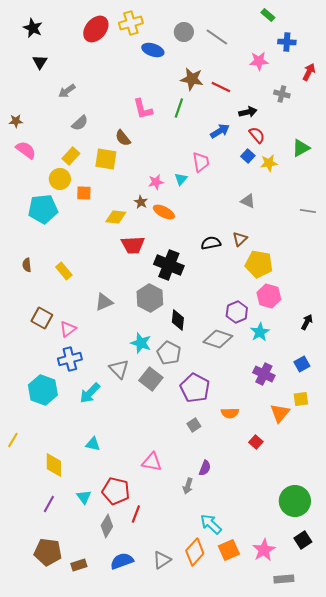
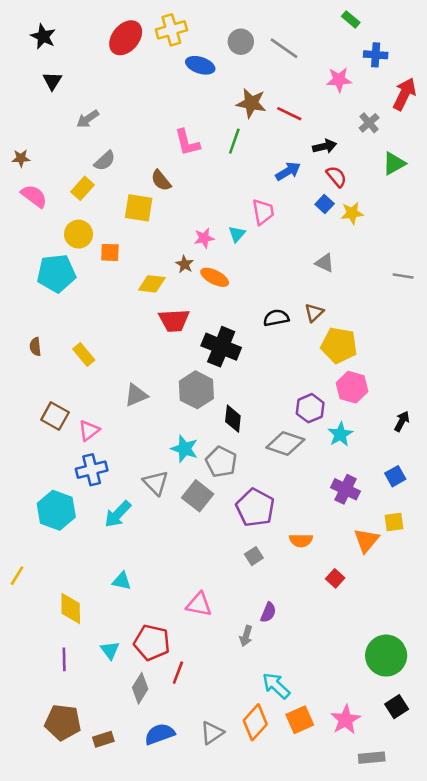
red arrow: (309, 72) -> (404, 94), size x1.4
gray cross: (282, 94) -> (369, 123), turned 35
green triangle: (301, 148) -> (394, 163), moved
yellow rectangle: (71, 156) -> (82, 188), moved
purple line: (49, 504) -> (64, 659), turned -30

